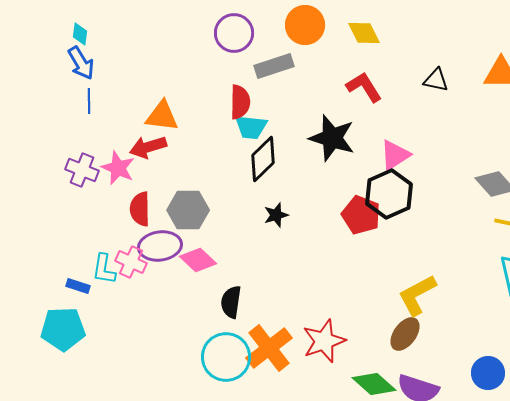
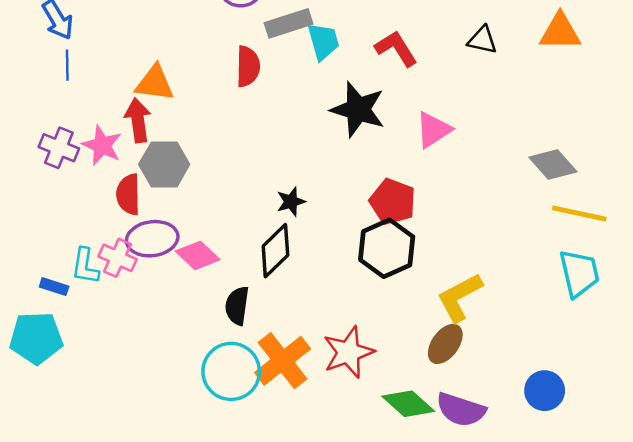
cyan trapezoid: (251, 127) -> (323, 41), moved, turned -112
red arrow: (148, 147) -> (138, 120), turned 99
black diamond: (263, 159) -> (275, 251), moved
black hexagon: (389, 194) -> (387, 248), moved
gray hexagon: (188, 210) -> (164, 164), moved

